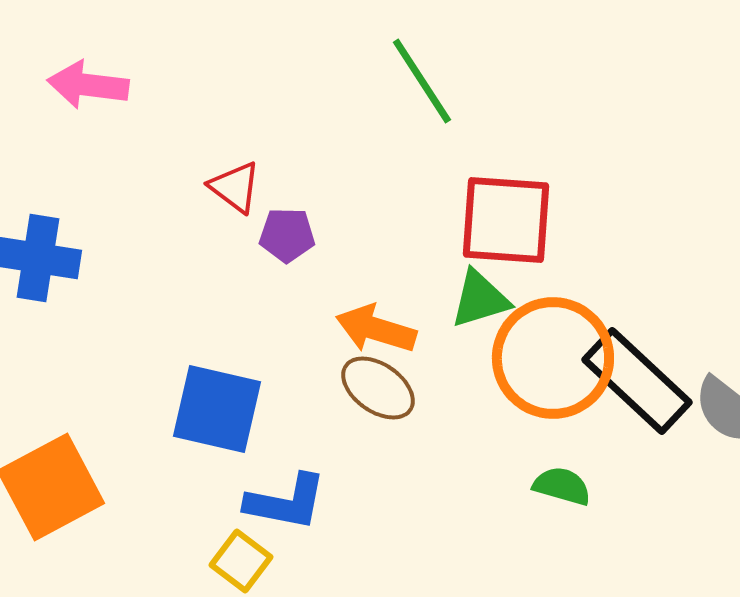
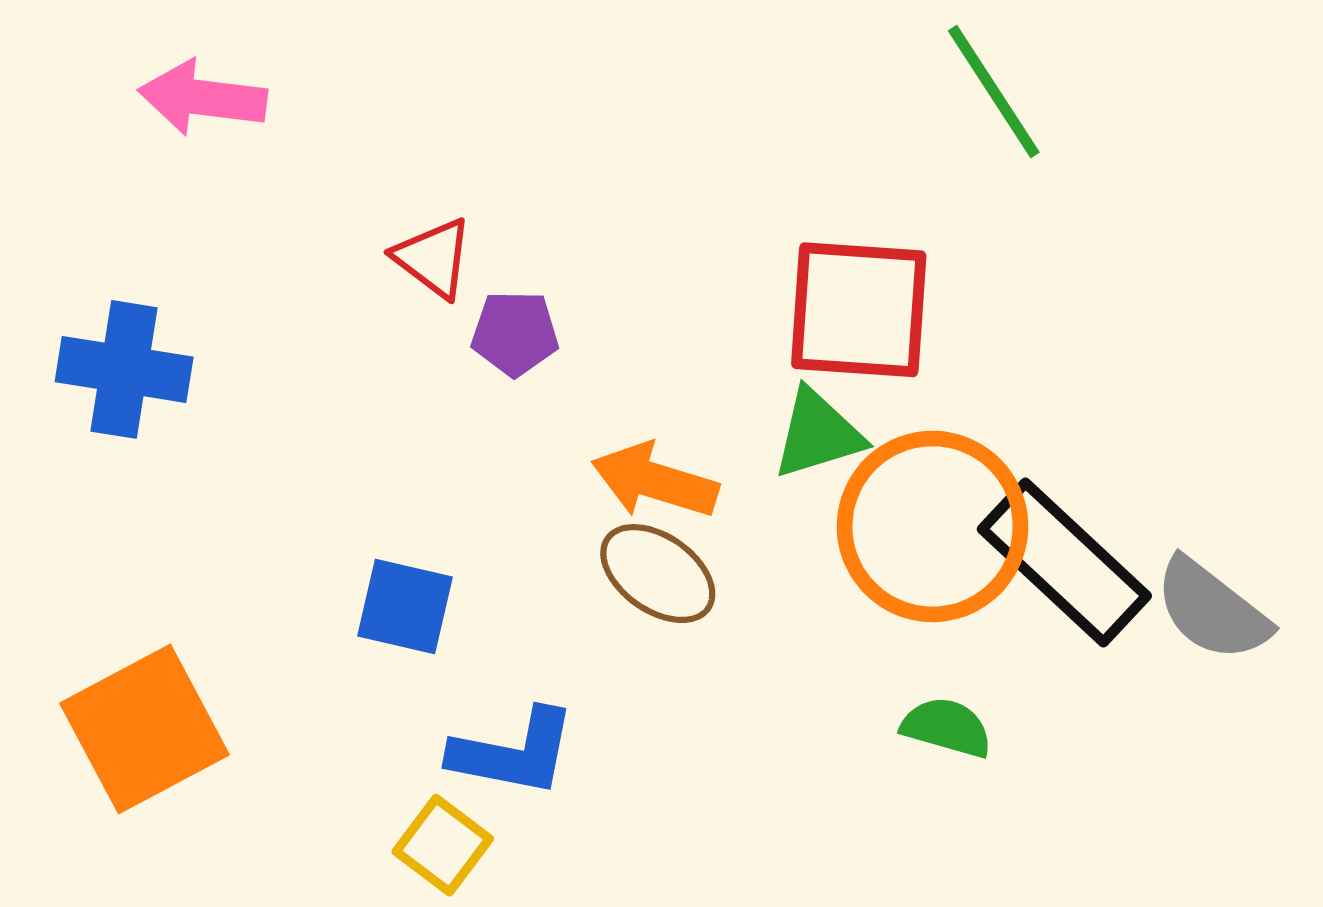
green line: (422, 81) -> (994, 92), moved
blue square: (217, 409) -> (405, 607), size x0.7

